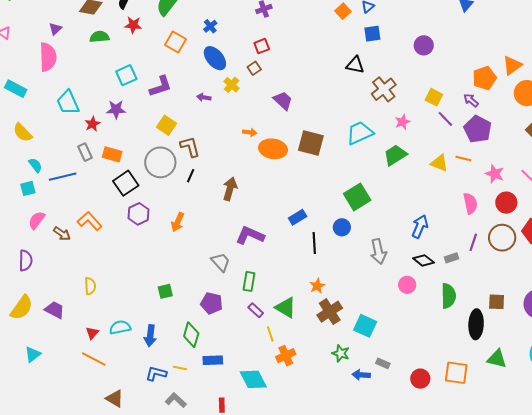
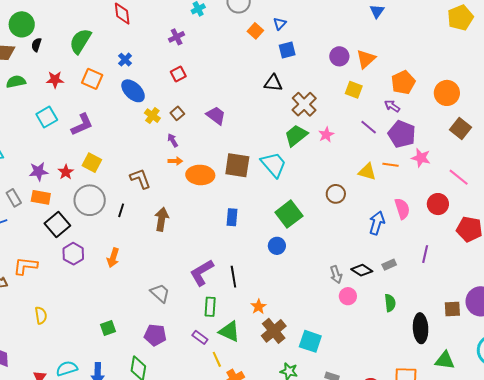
red star: (133, 25) -> (55, 80), moved
orange triangle: (512, 65) -> (366, 59), moved
brown square: (254, 68) -> (177, 113), moved
purple arrow: (204, 97) -> (173, 140), moved, turned 56
yellow square: (434, 97) -> (354, 90), moved
purple trapezoid: (283, 101) -> (216, 116), moved
purple star: (116, 109) -> (39, 171), moved
red star: (92, 124) -> (66, 172), moved
cyan trapezoid: (360, 133) -> (274, 165), moved, turned 80
brown L-shape: (190, 147) -> (140, 179), moved
green trapezoid: (395, 155) -> (296, 135), moved
pink star: (495, 174) -> (421, 158), moved
blue rectangle: (298, 217) -> (232, 217), moved, turned -48
orange L-shape: (90, 221) -> (25, 266), turned -35
blue arrow: (420, 227) -> (377, 223), moved
purple L-shape: (250, 235) -> (202, 273), moved, turned -48
brown circle: (502, 238) -> (336, 194), moved, size x0.7
purple line: (473, 242) -> (425, 254), moved
black line: (314, 243) -> (233, 277), moved
gray arrow: (378, 251) -> (336, 275), moved, size x0.7
green rectangle: (249, 281) -> (210, 307), moved
yellow semicircle: (90, 286) -> (41, 315), moved
green semicircle: (448, 296) -> (390, 303), size x0.7
brown square: (497, 302) -> (452, 309), moved

